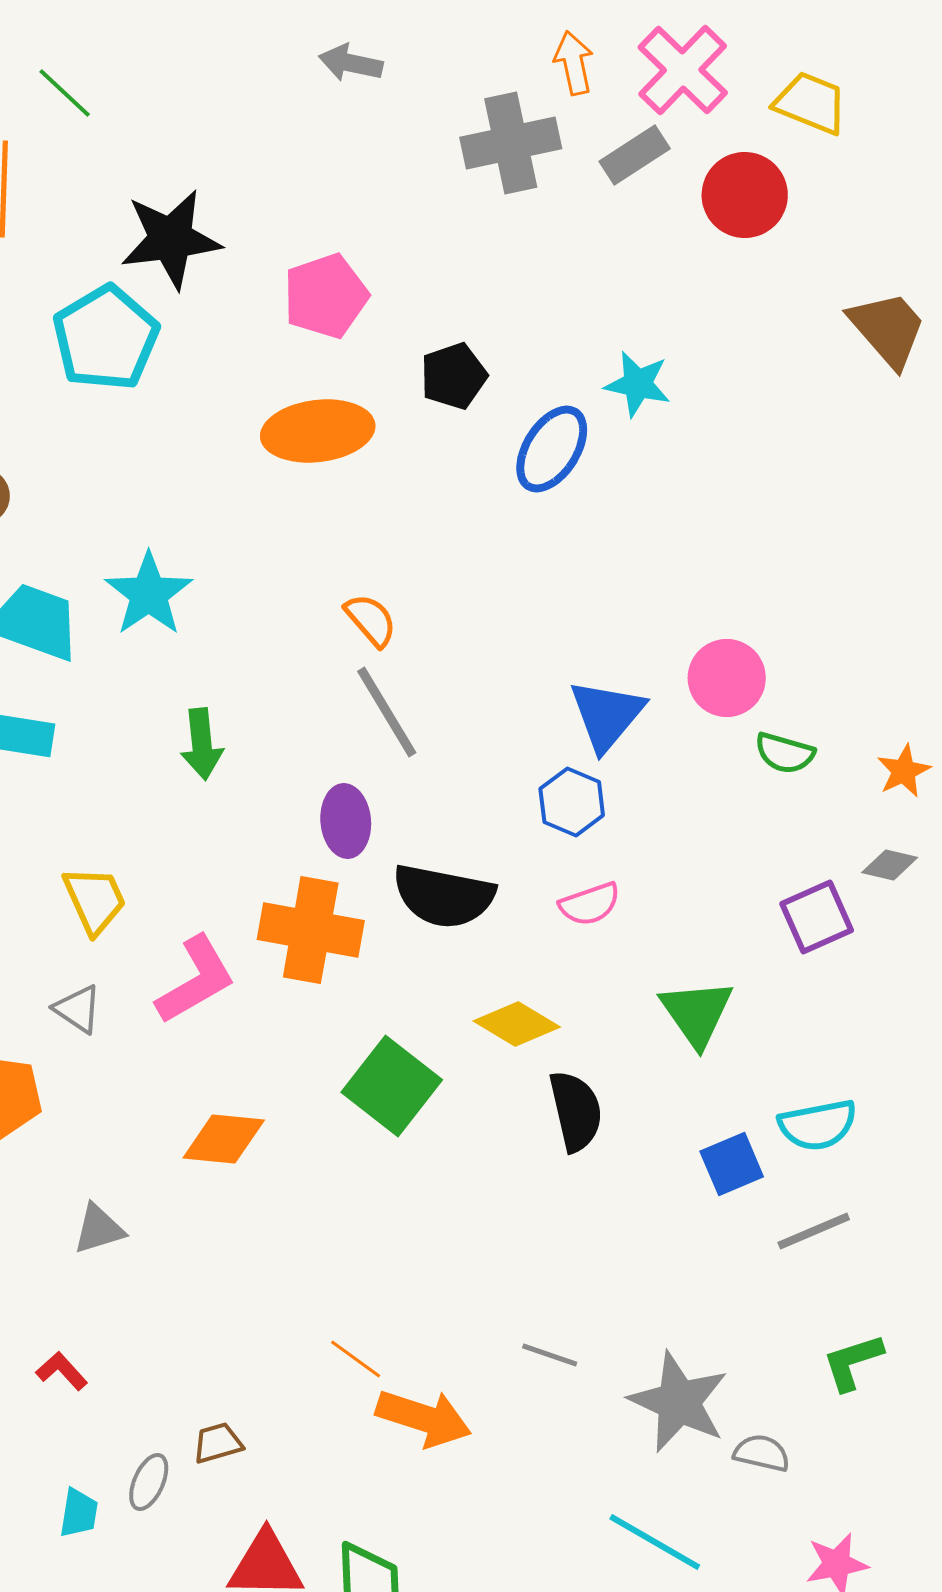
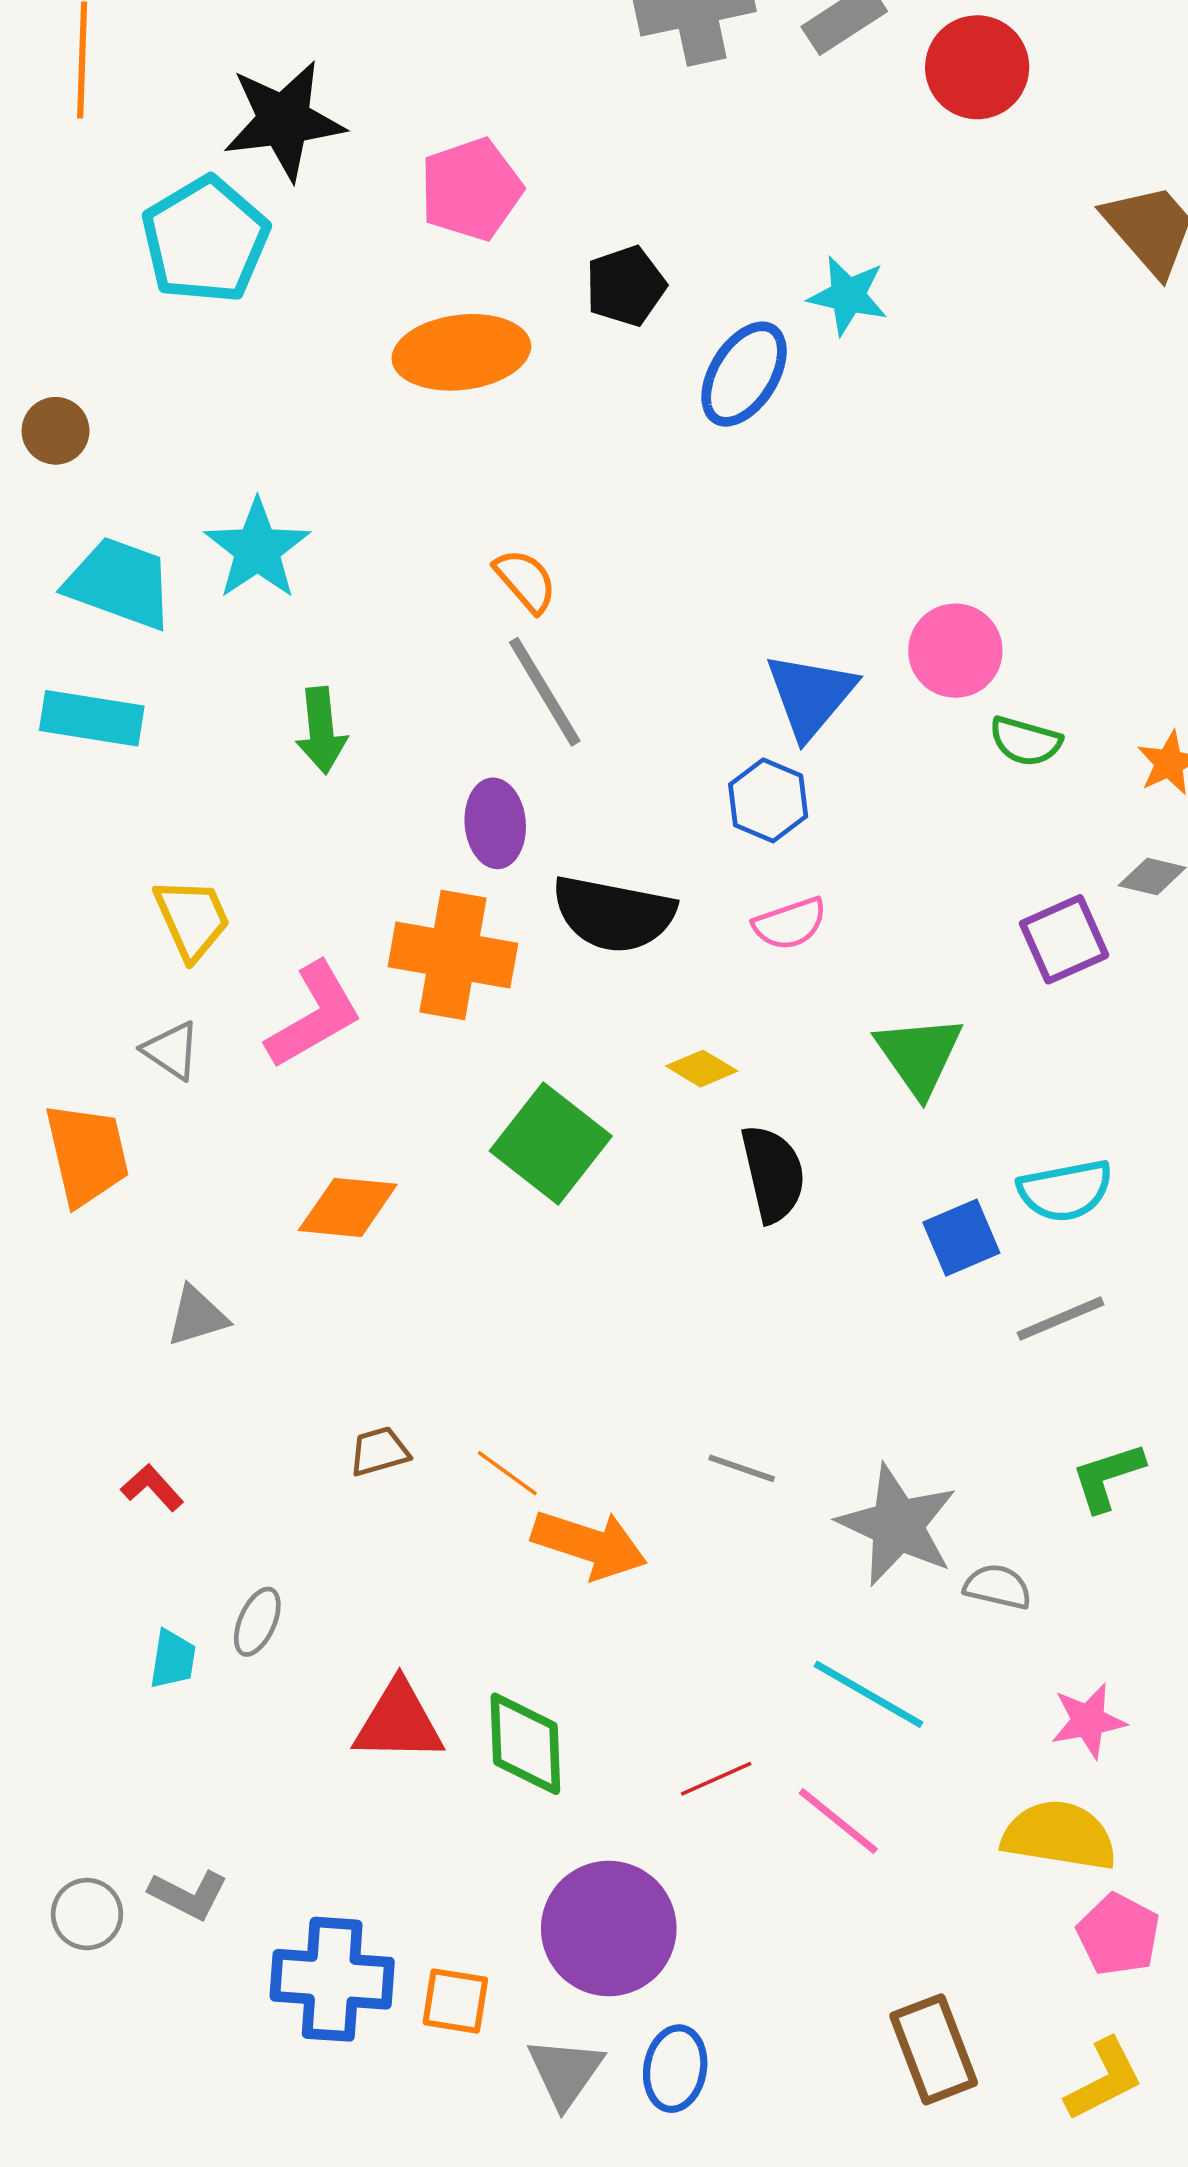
yellow diamond: (517, 1024) -> (702, 1069), size x0.7
brown trapezoid: (218, 1443) -> (379, 1451), moved

